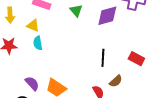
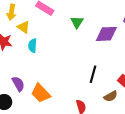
yellow triangle: (33, 26) -> (24, 27), moved
brown semicircle: (116, 81) -> (111, 96), moved

